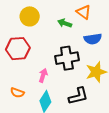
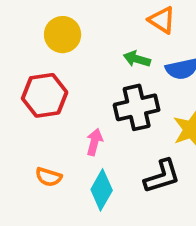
green arrow: (65, 23) -> (137, 59), moved

